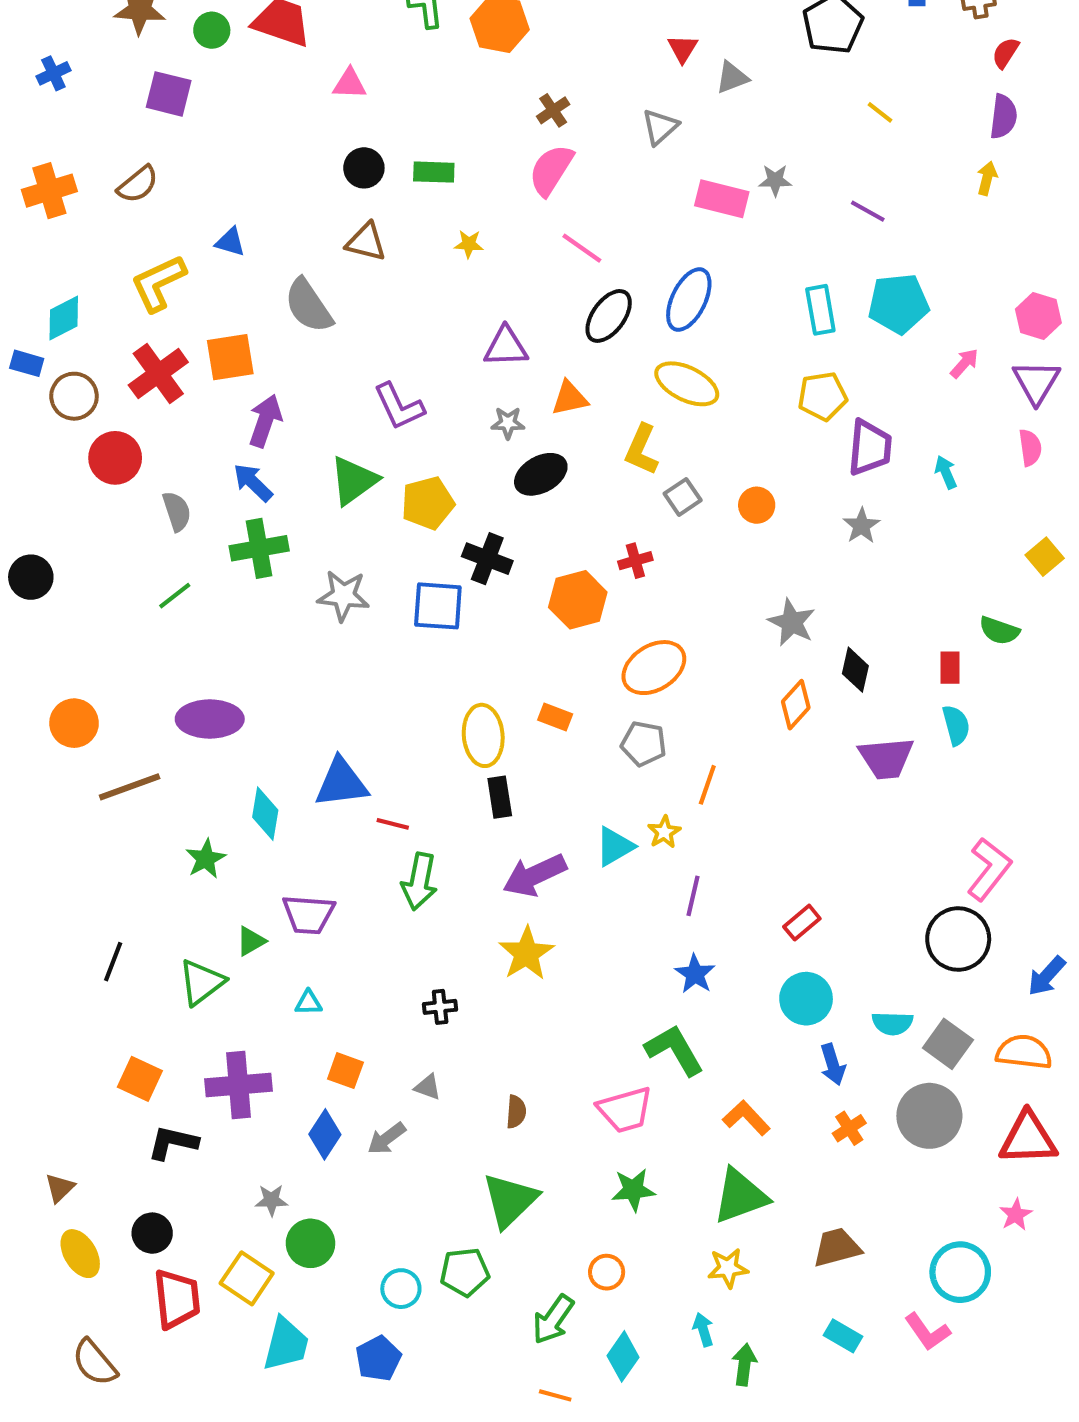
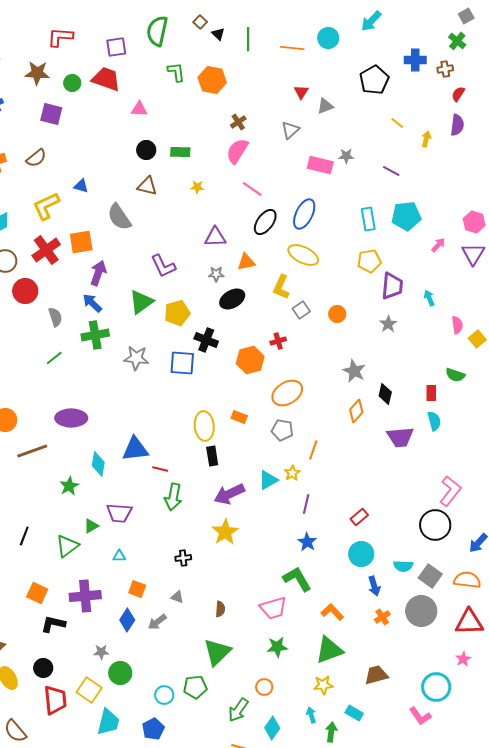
yellow arrow: (987, 178) -> (426, 139), moved
pink semicircle: (1030, 448) -> (457, 325), moved
cyan rectangle: (843, 1336) -> (354, 713), moved

